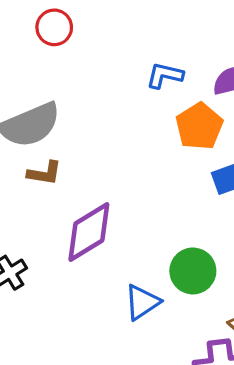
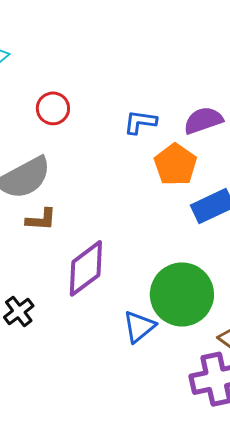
red circle: (54, 27) -> (53, 108), moved
green circle: (193, 271) -> (182, 294), size x1.5

